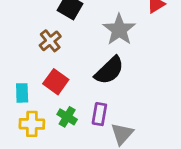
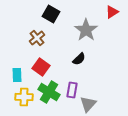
black semicircle: (109, 70) -> (79, 59), size x0.6
green cross: (67, 117) -> (49, 92), size x1.5

